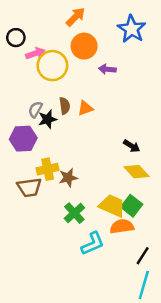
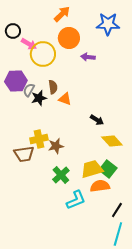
blue star: (132, 29) -> (108, 24), turned -30
pink arrow: (35, 53) -> (29, 44), turned 49
orange triangle: (85, 108) -> (65, 99), moved, turned 40
purple hexagon: (23, 139) -> (16, 81), moved
black arrow: (132, 146) -> (97, 120), moved
yellow trapezoid: (112, 206) -> (92, 169), turned -40

